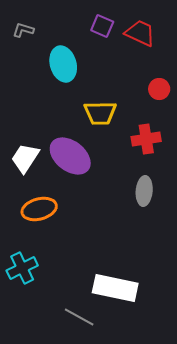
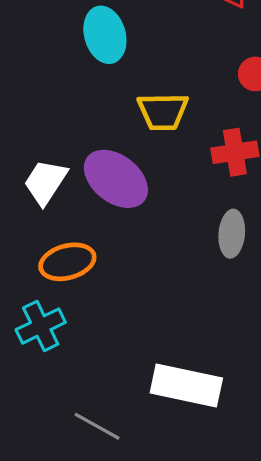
cyan cross: (22, 268) -> (41, 326), moved
gray line: (79, 317) -> (97, 426), moved

